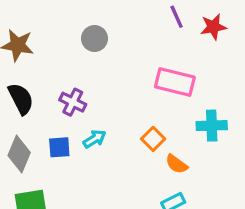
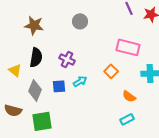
black semicircle: (21, 99) -> (36, 57), turned 36
orange square: (153, 139) -> (111, 71), moved

